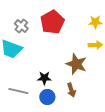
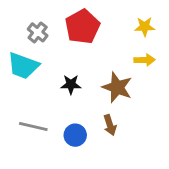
black star: (44, 78) -> (71, 84), moved

